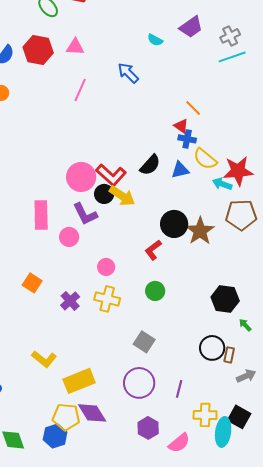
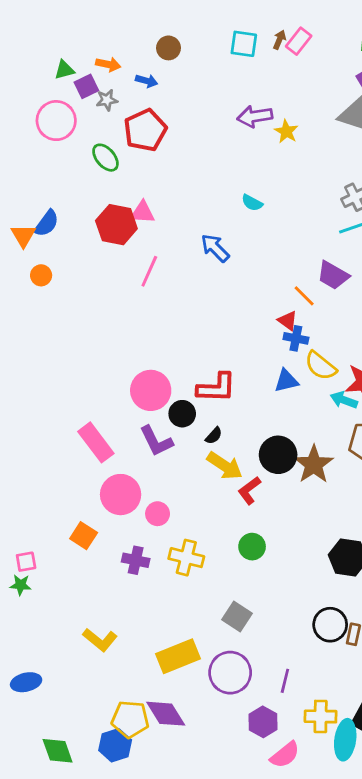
purple trapezoid: (191, 27) -> (333, 275), moved, turned 65
red hexagon: (38, 50) -> (116, 225), moved
black semicircle: (150, 165) -> (214, 436), moved, size x0.6
red L-shape: (111, 175) -> (216, 388), moved, turned -40
yellow arrow: (122, 196) -> (225, 466), moved
pink rectangle: (41, 215) -> (96, 442), turned -36
pink circle: (69, 237) -> (121, 495), moved, size x1.5
pink circle: (106, 267) -> (158, 514), moved
purple cross: (70, 301) -> (136, 560), turned -36
yellow rectangle: (79, 381) -> (178, 656), moved
purple hexagon: (148, 428) -> (263, 722), moved

